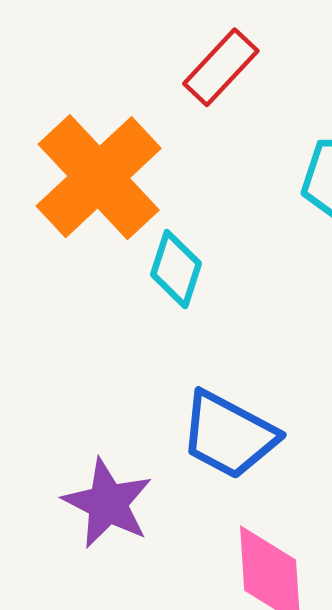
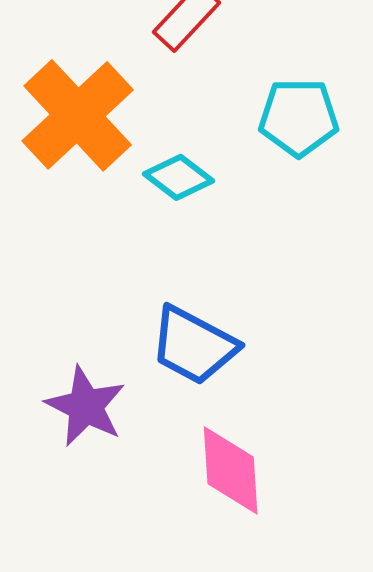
cyan diamond: (176, 269) -> (179, 177), moved, turned -70

